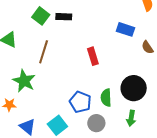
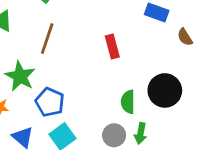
blue pentagon: (80, 102) -> (50, 102), moved
green arrow: (131, 118) -> (141, 133), moved

